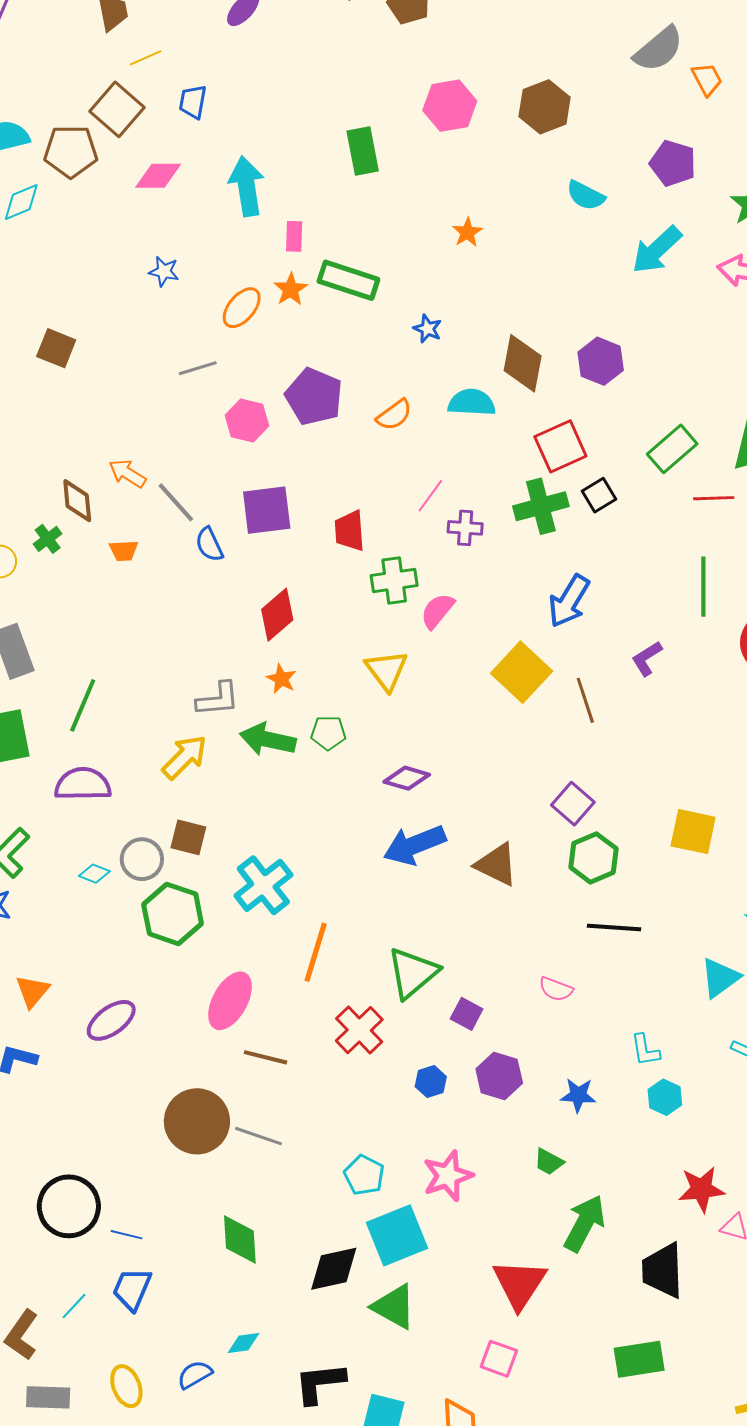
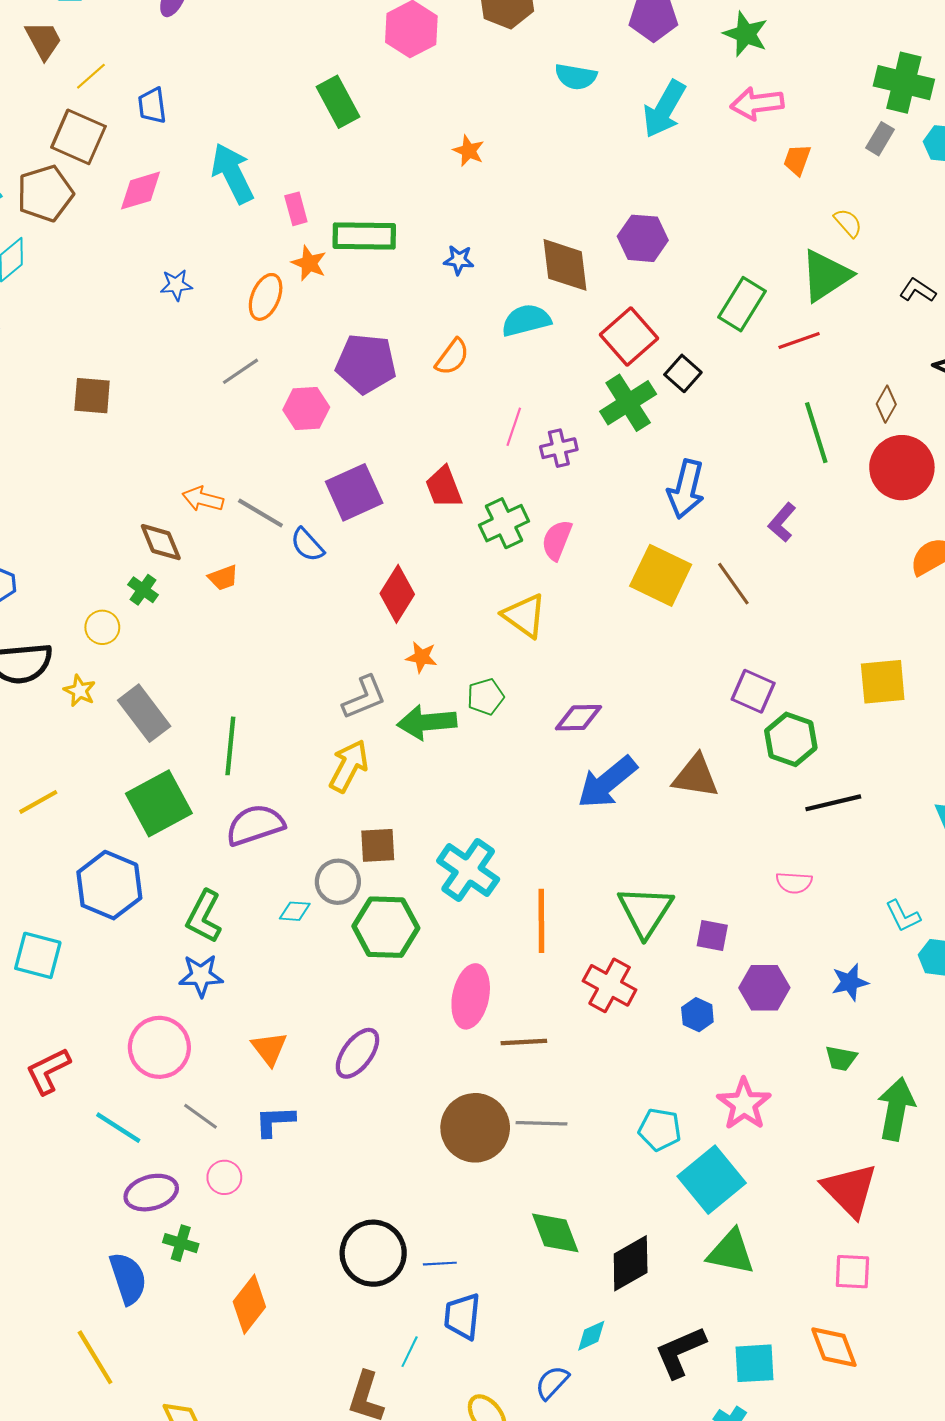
black diamond: (334, 1269) -> (631, 1263), moved

